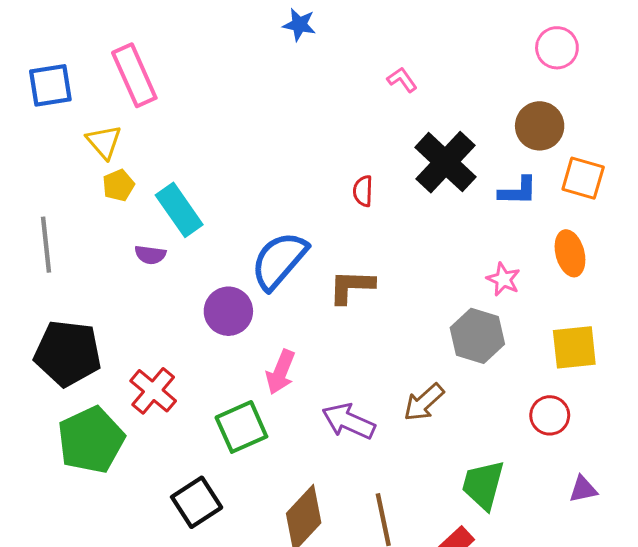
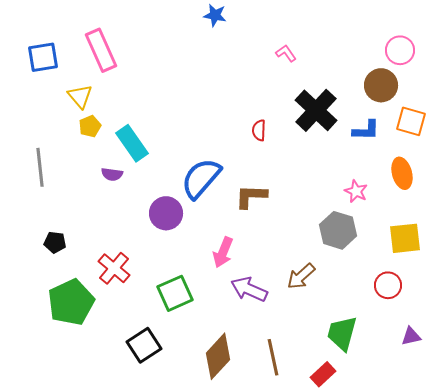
pink circle: (557, 48) -> (400, 50), moved
black pentagon: (68, 353) -> (55, 242), size x0.5
pink arrow: (281, 372) -> (223, 252), moved

